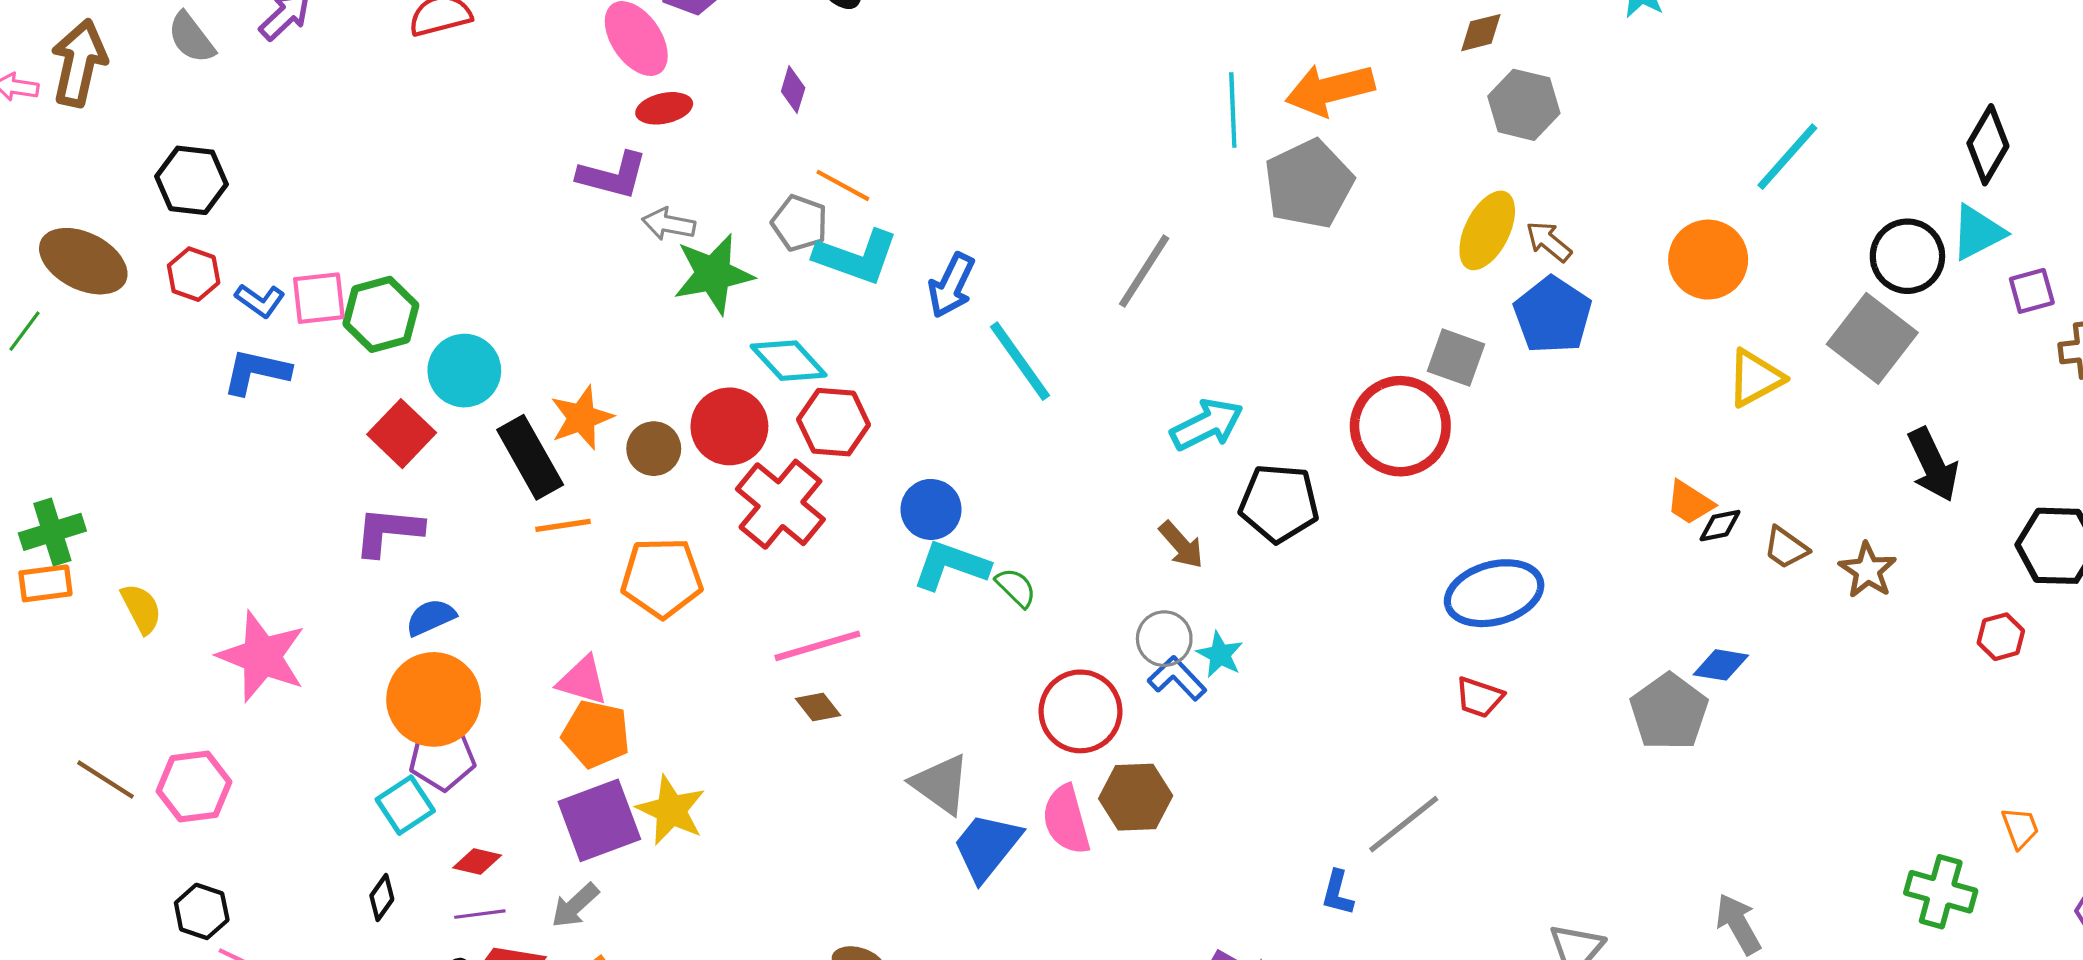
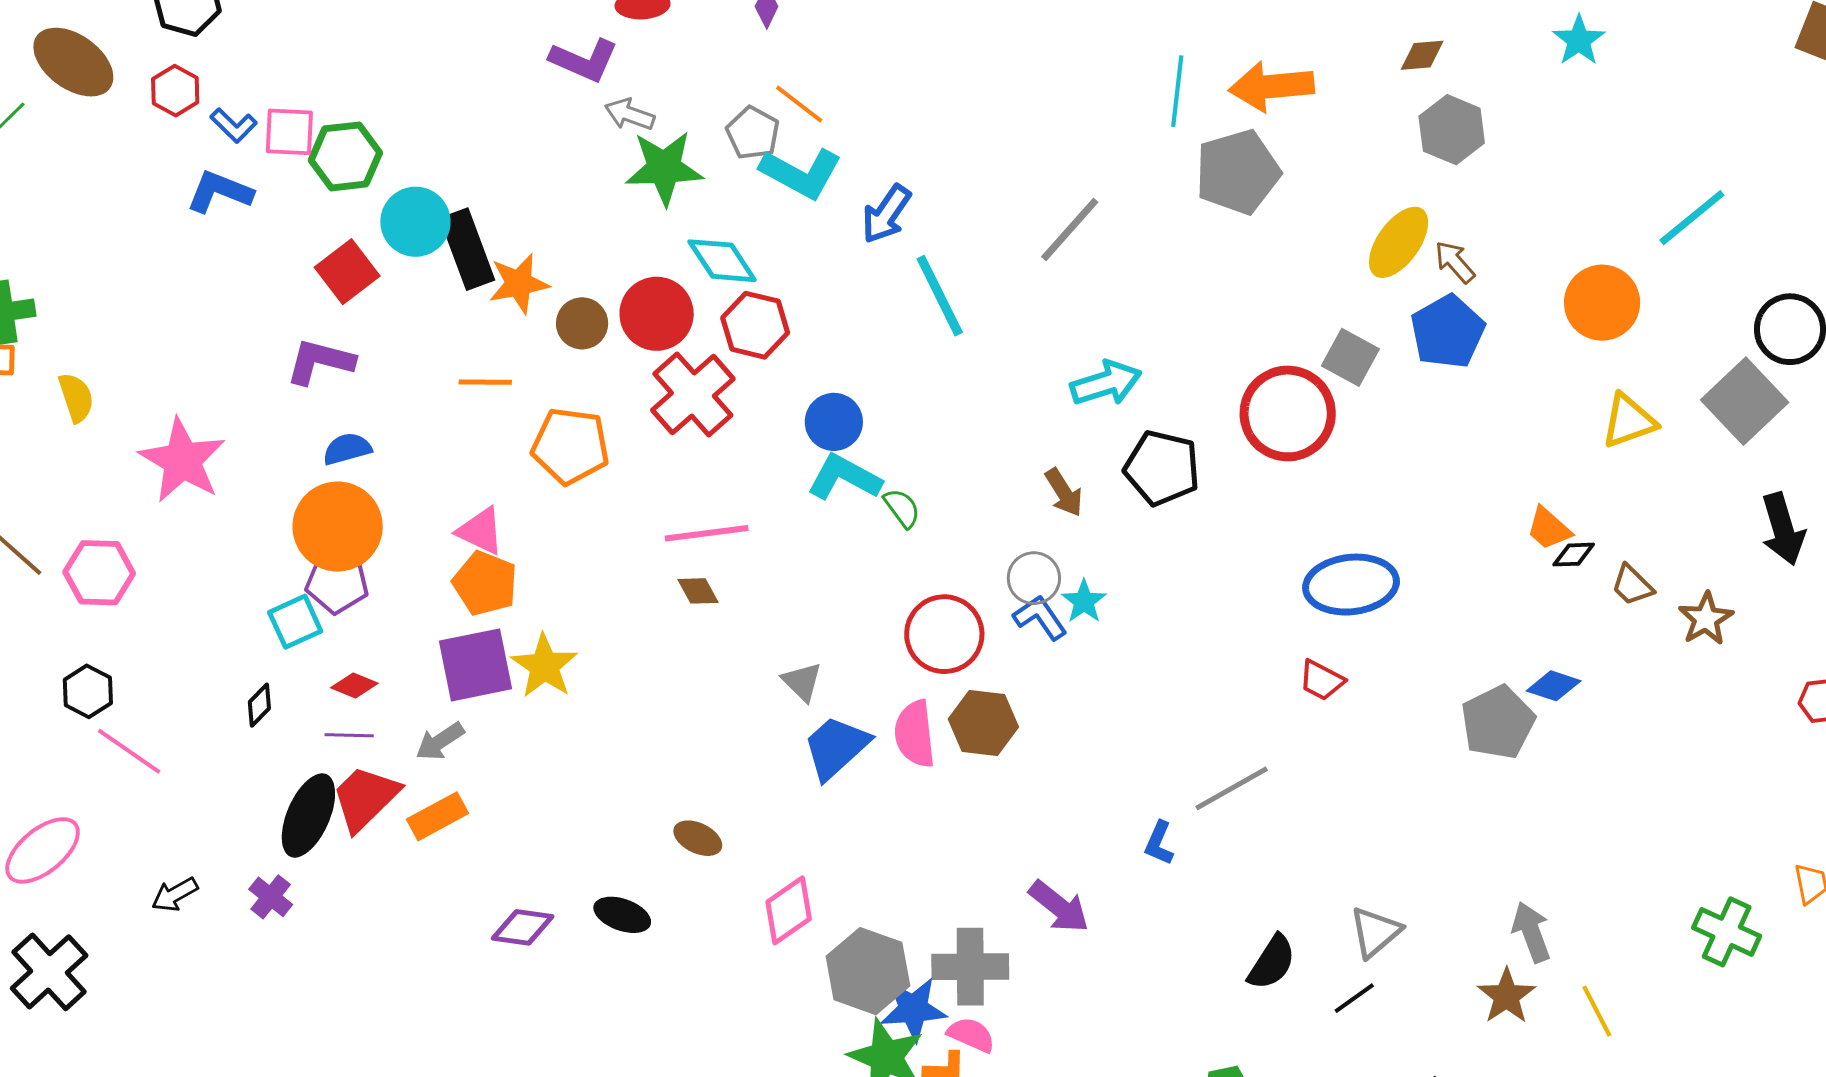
black rectangle: (530, 457) -> (467, 249), moved
gray triangle: (941, 784) -> (802, 682), size x0.7

